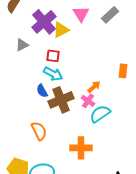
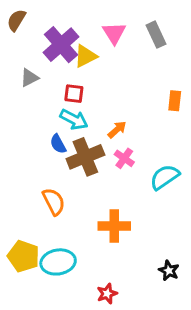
gray rectangle: (110, 15) -> (156, 35), turned -72
orange rectangle: (123, 71) -> (175, 101), moved
orange arrow: (94, 87) -> (117, 130), moved
cyan semicircle: (100, 114) -> (165, 177), moved

